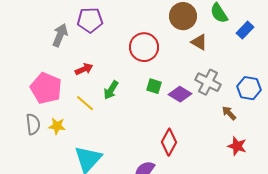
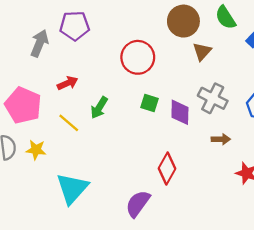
brown triangle: (199, 42) -> (202, 51), turned 42
purple diamond: (180, 94) -> (180, 112), turned 60
brown arrow: (229, 113) -> (221, 139), moved, turned 133

